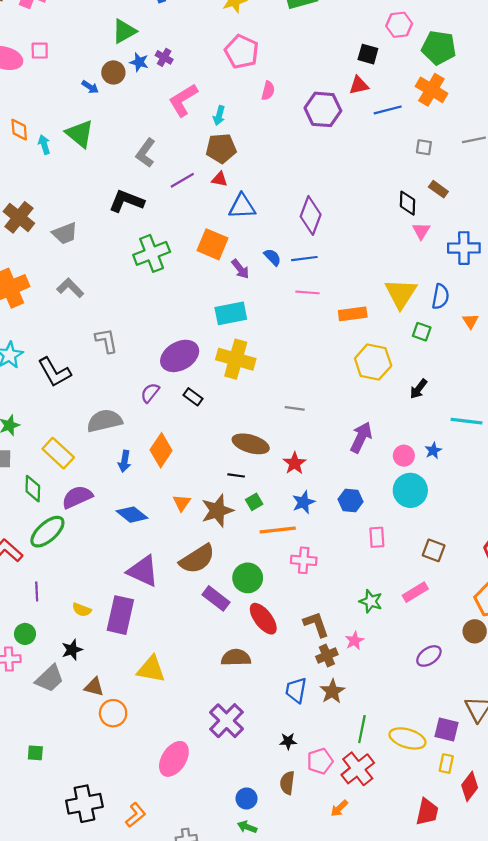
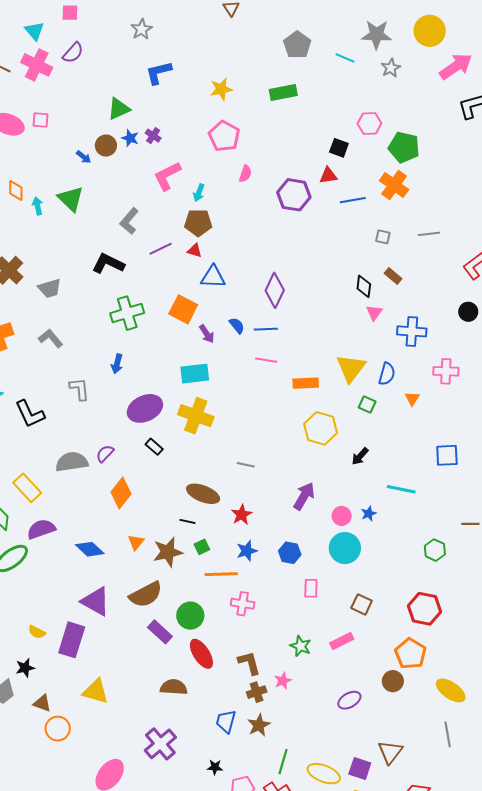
purple semicircle: (150, 393) -> (105, 454), moved
blue arrow: (124, 461) -> (117, 364), moved

